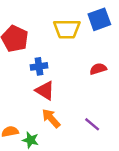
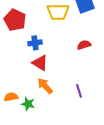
purple line: (92, 124) -> (79, 91), turned 32

